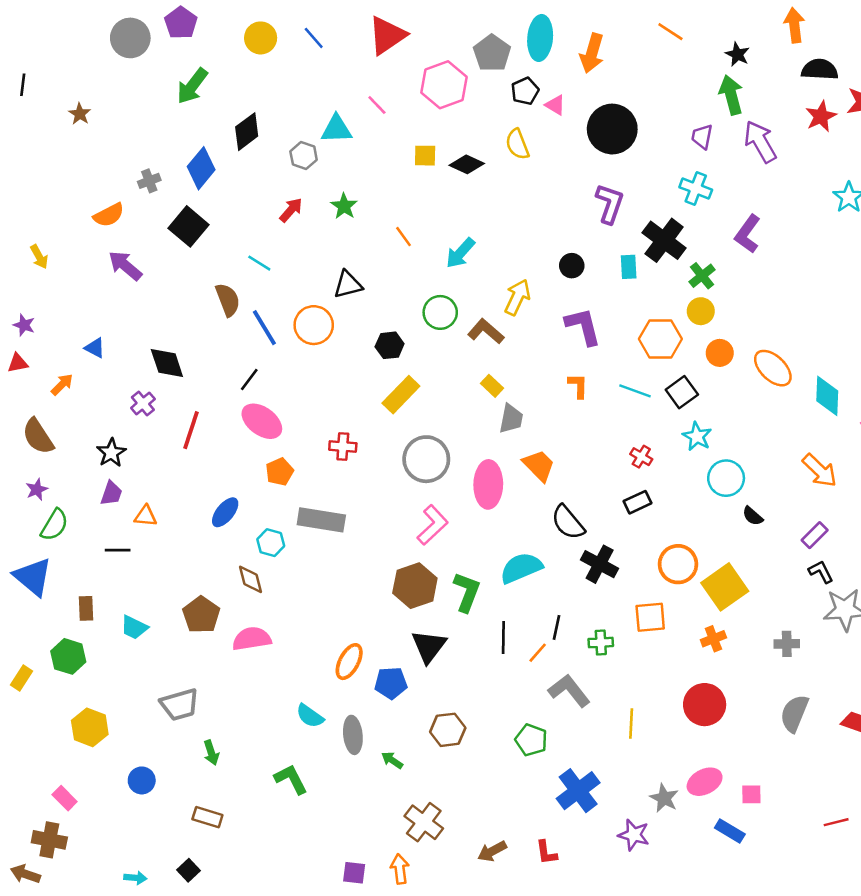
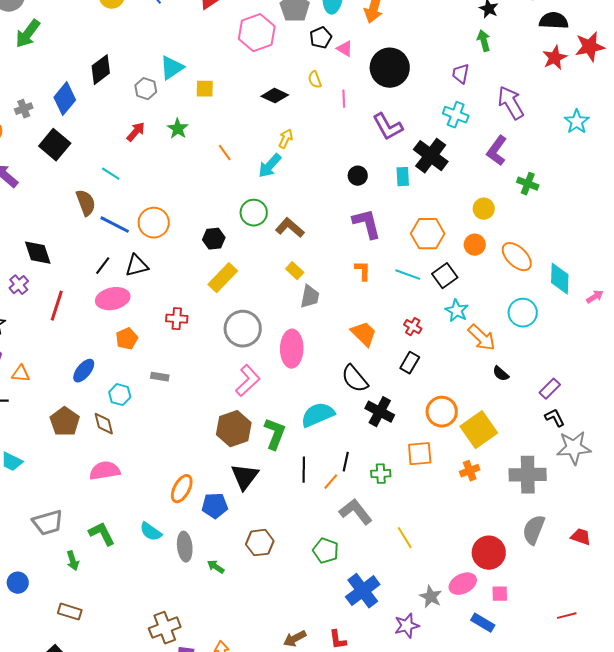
green arrow: (192, 86) -> (28, 34), moved
green arrow: (731, 95) -> (484, 41), size x0.7
pink line: (377, 105) -> (344, 99), moved, turned 42
cyan triangle: (336, 129) -> (172, 68), turned -32
purple arrow: (760, 142) -> (511, 103), moved
yellow semicircle: (517, 144) -> (315, 80), size x0.7
yellow square: (425, 156) -> (205, 89), moved
purple L-shape: (610, 204) -> (388, 127), turned 132
green cross: (702, 276) -> (528, 184), moved, turned -30
black triangle: (348, 285) -> (137, 266), moved
yellow arrow: (517, 297) -> (286, 139), moved, size x0.7
yellow circle: (701, 311) -> (484, 209), moved
blue line: (264, 328) -> (115, 225), turned -32
pink ellipse: (262, 421) -> (113, 299), turned -48
orange trapezoid: (539, 465) -> (364, 334), moved
orange arrow: (820, 471) -> (482, 338), moved
cyan circle: (726, 478) -> (523, 313), moved
black rectangle: (638, 502) -> (410, 363), turned -35
gray rectangle: (321, 520) -> (160, 377), size x0.5
brown pentagon: (201, 615) -> (65, 422), moved
gray cross: (787, 644) -> (528, 475), size x1.8
red circle: (705, 705) -> (489, 553), moved
yellow line: (631, 724) -> (405, 538), turned -35
green L-shape: (291, 779) -> (102, 534), moved
brown cross: (424, 822) -> (165, 628), moved, turned 32
purple star: (634, 835) -> (407, 626), turned -30

